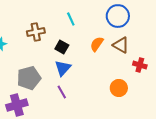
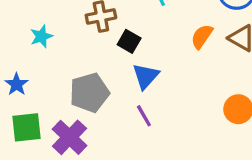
black square: (62, 47) -> (129, 41), moved
purple cross: (17, 105) -> (69, 137), turned -30

